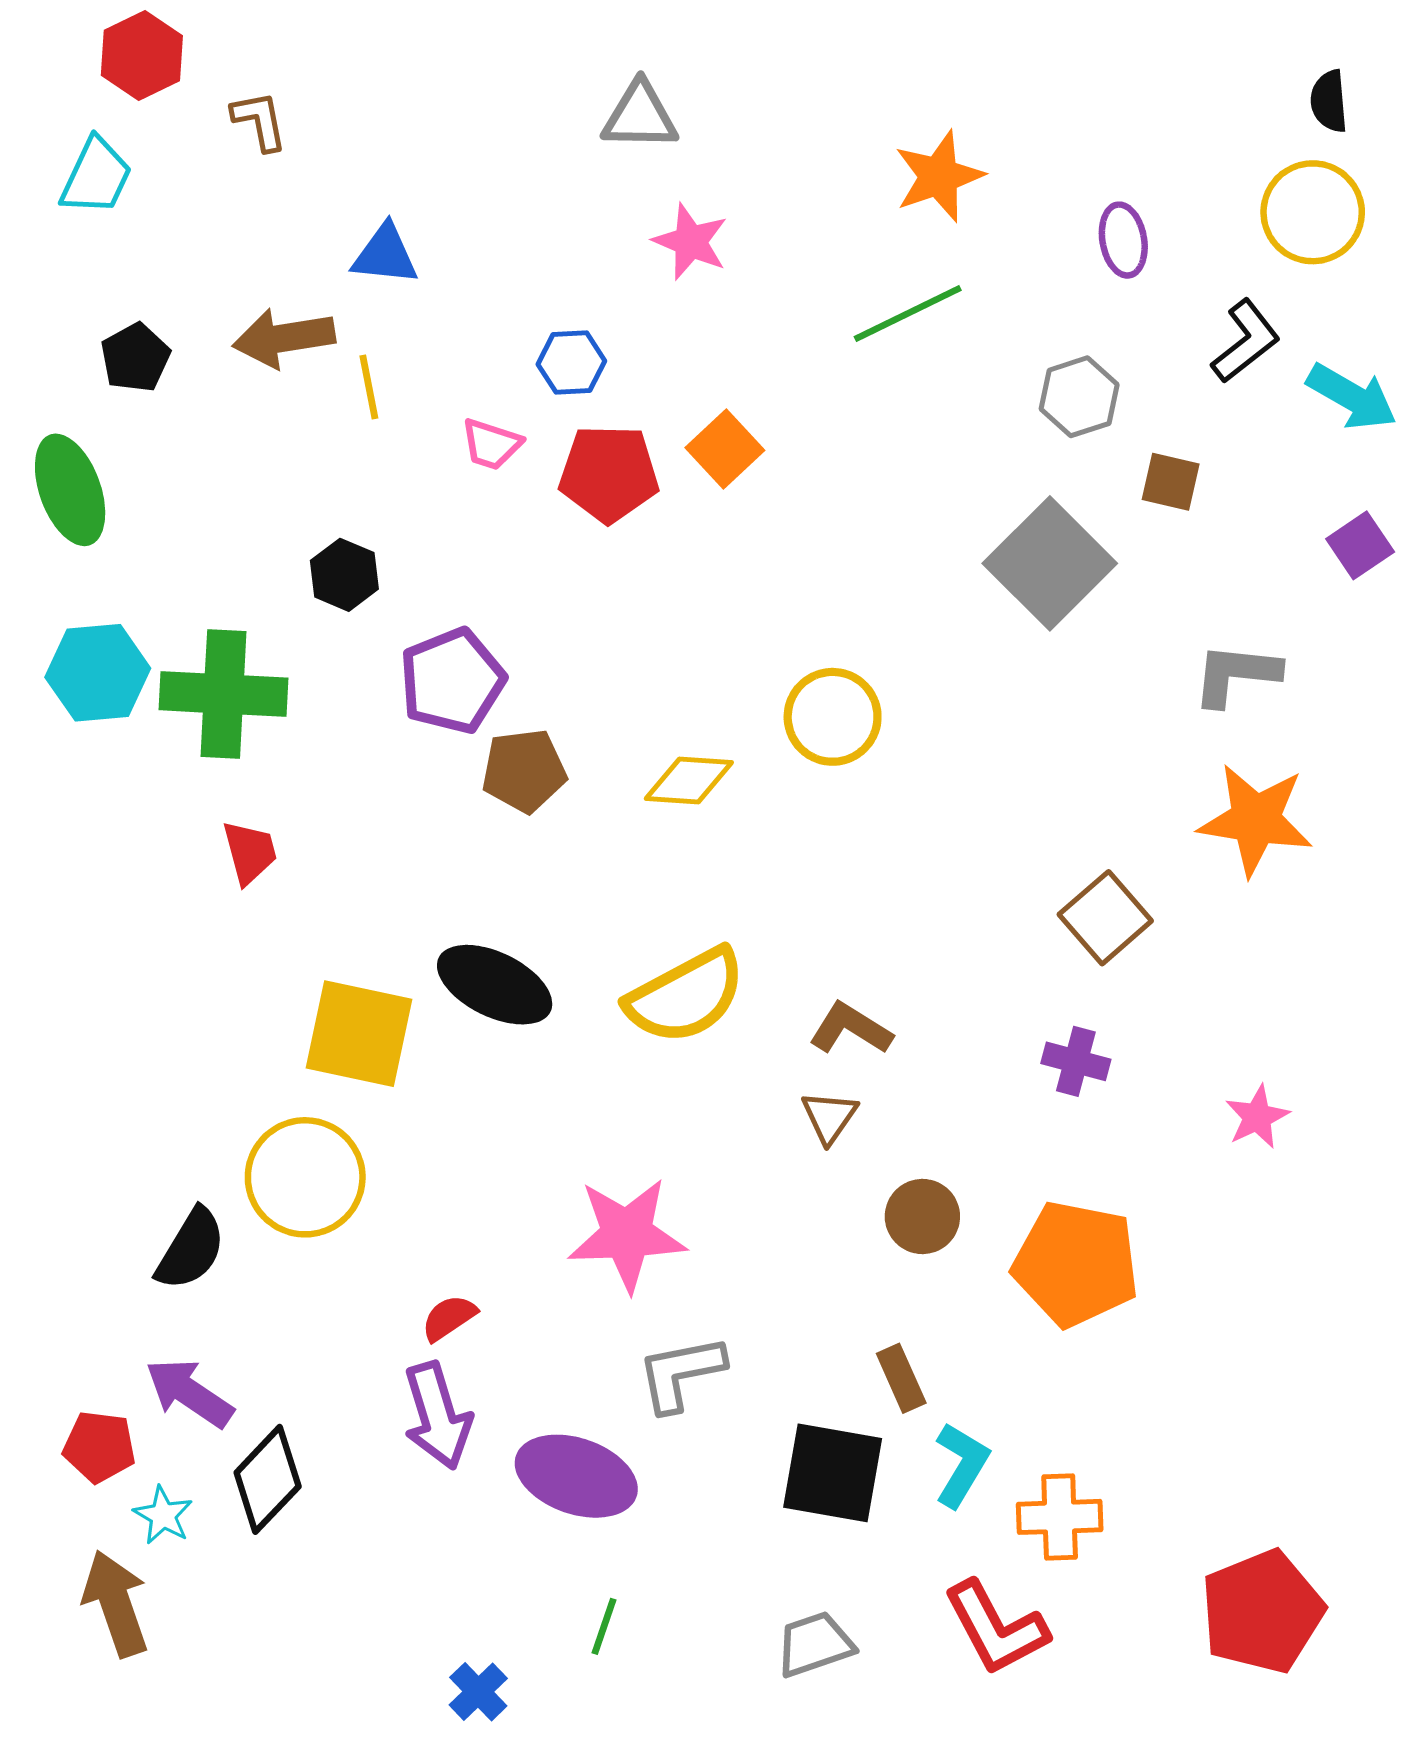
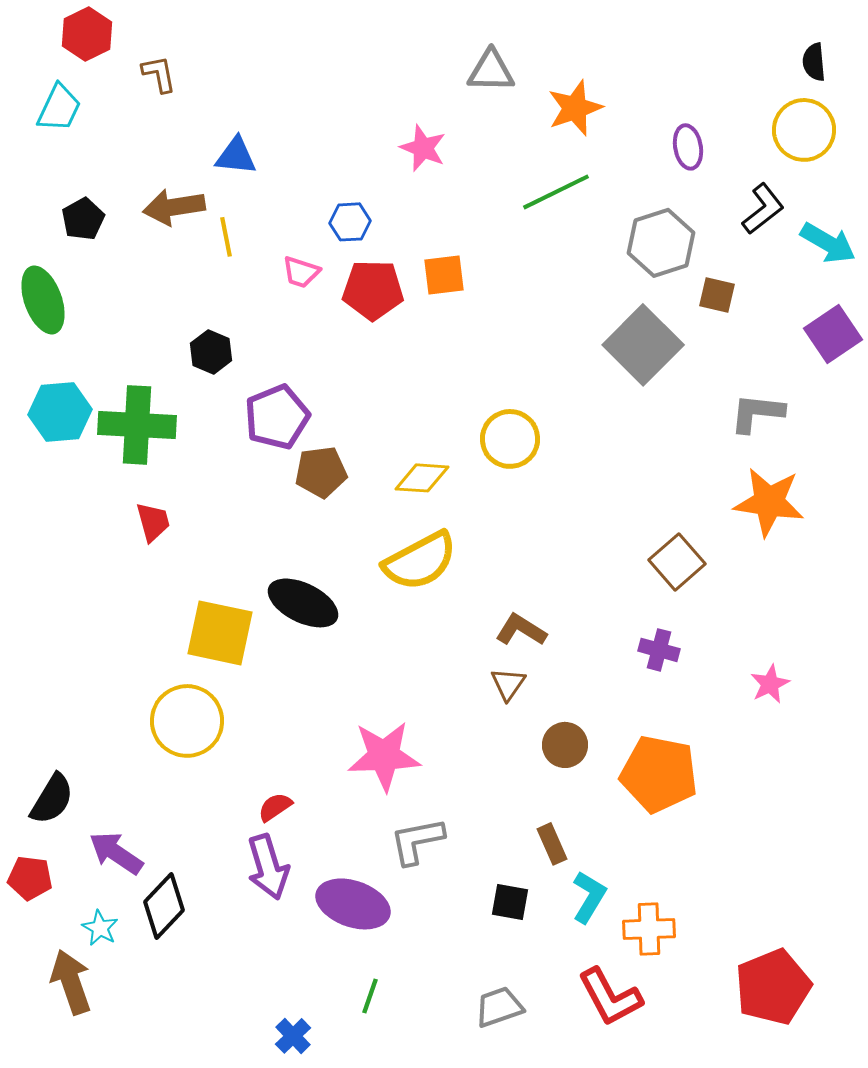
gray triangle: (640, 116) -> (491, 71), moved
gray hexagon: (1079, 397) -> (661, 243), size x1.4
orange square: (725, 449) -> (444, 275), turned 36
purple square: (1360, 545) -> (833, 334), size x1.4
yellow semicircle: (686, 996) -> (420, 561), moved
black semicircle: (191, 1249) -> (52, 799), moved
red pentagon: (99, 1447) -> (30, 878), moved
black square: (833, 1473) -> (510, 902), size x0.6

